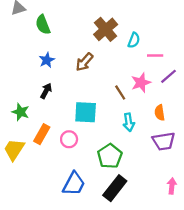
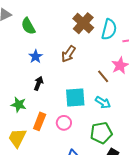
cyan semicircle: (134, 40) -> (109, 29), size x1.5
cyan arrow: (129, 122) -> (103, 102), moved, turned -42
green pentagon: (110, 156) -> (101, 133), turned 30

